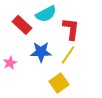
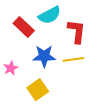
yellow line: (68, 55) -> (73, 59), turned 48
yellow square: (59, 83) -> (38, 90), moved

